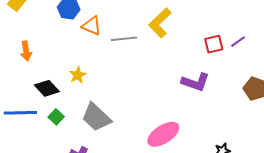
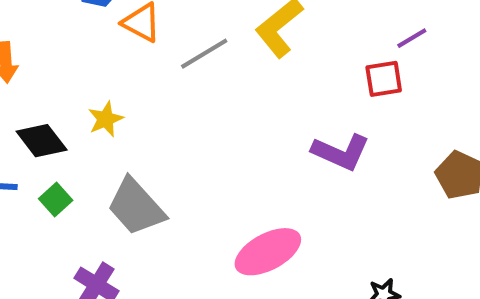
gray line: (124, 39) -> (204, 54), turned -30
purple line: (238, 42) -> (412, 38), moved

